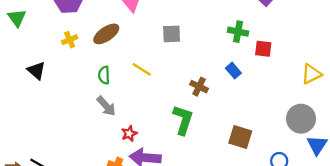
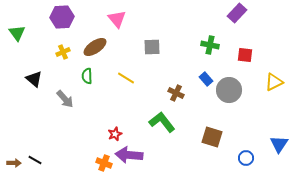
red square: (263, 49) -> (245, 55), moved
green semicircle: (104, 75) -> (87, 76), moved
gray arrow: (106, 106) -> (65, 99), moved
gray circle: (301, 119) -> (229, 90), moved
green L-shape: (183, 120) -> (162, 122), turned -56

